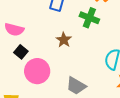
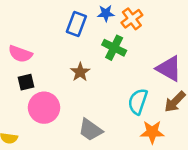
black square: (21, 52) -> (26, 82), turned 32

